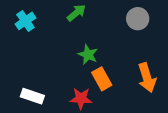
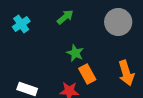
gray circle: (138, 19) -> (118, 22), size x1.4

